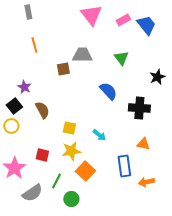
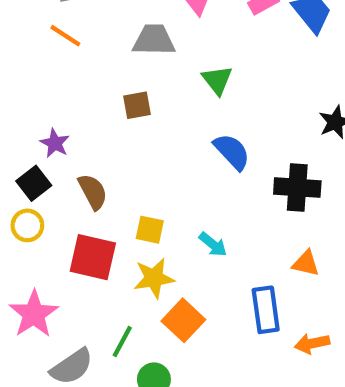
orange line: (34, 45) -> (65, 36), moved, turned -42
gray trapezoid: (82, 55) -> (154, 40), moved
green triangle: (121, 58) -> (217, 80), moved
red square: (42, 155) -> (93, 257), moved, size x1.6

